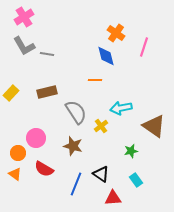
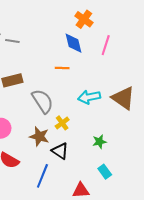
pink line: (144, 47) -> (106, 45), moved
yellow cross: (101, 126) -> (62, 123), moved
brown triangle: (154, 126) -> (123, 98), moved
black triangle: (101, 174) -> (60, 151), moved

